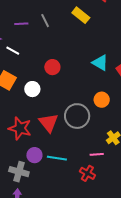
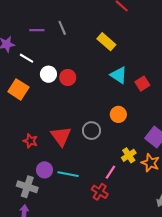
yellow rectangle: (81, 15) -> (106, 42), moved
white circle: (32, 89) -> (48, 74), moved
gray circle: (77, 116) -> (91, 131), size x0.7
red star: (20, 128) -> (30, 141), size x0.6
pink line: (97, 154) -> (110, 172), turned -56

